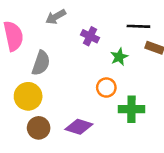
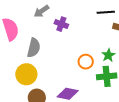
purple cross: (90, 36) -> (61, 24), moved
green star: (119, 57) -> (108, 55), moved

